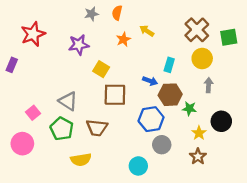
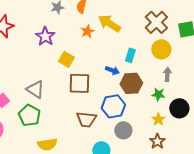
yellow arrow: (147, 31) -> (109, 23), size x1.6
purple star: (79, 45) -> (45, 36), turned -30
green star: (189, 109) -> (158, 94), moved
brown trapezoid: (97, 128) -> (86, 119), moved

